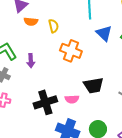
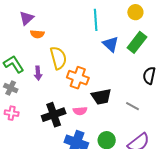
yellow semicircle: (53, 26) -> (58, 58), moved, size x1.6
orange cross: (71, 51) -> (78, 78), moved

